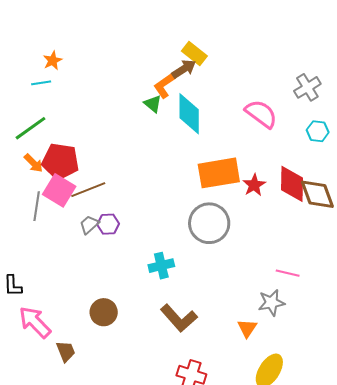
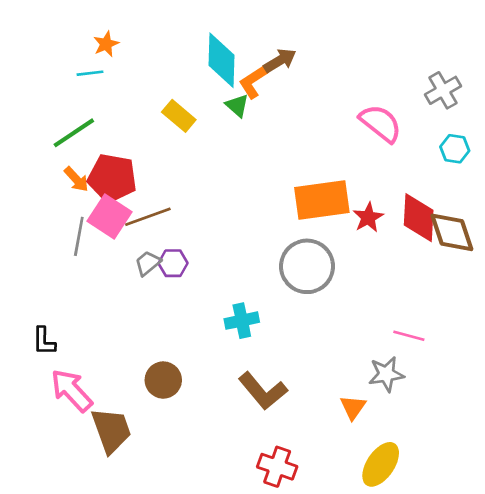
yellow rectangle: (194, 54) -> (179, 116), moved
cyan diamond: (189, 114) -> (221, 60), moved
brown trapezoid: (66, 351) -> (111, 430), size x1.6

